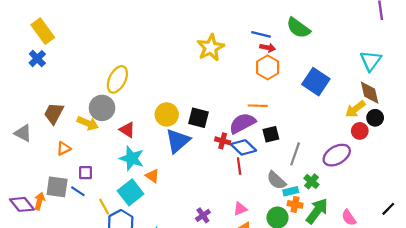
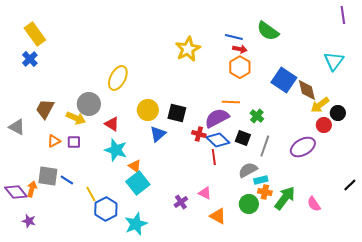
yellow ellipse: (117, 79) -> (118, 78), moved
brown diamond: (370, 93) -> (307, 90), moved
black square: (271, 134) -> (243, 138), moved, turned 35
blue triangle: (178, 141) -> (158, 134), size x0.7
purple square: (86, 173) -> (74, 142), moved
gray semicircle: (276, 180) -> (248, 170), turned 108
green cross: (311, 181) -> (257, 116), moved
cyan square: (131, 192) -> (138, 183), moved
pink triangle: (240, 209) -> (205, 193), moved, turned 48
black line: (388, 209) -> (350, 185), moved

